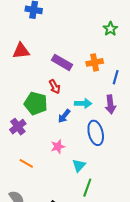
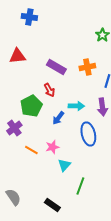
green pentagon: (36, 103) -> (31, 106), turned 30
orange line: (26, 163) -> (31, 150), moved
cyan triangle: (79, 165) -> (64, 165), moved

